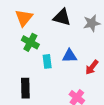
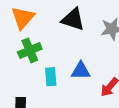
green cross: (30, 42) -> (30, 50), turned 36

